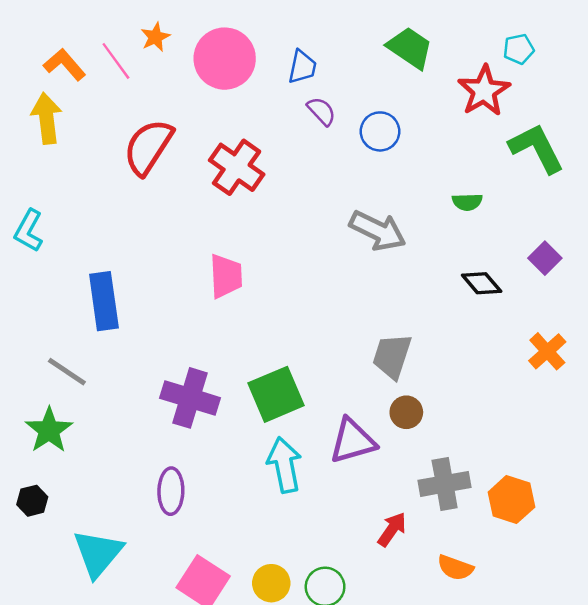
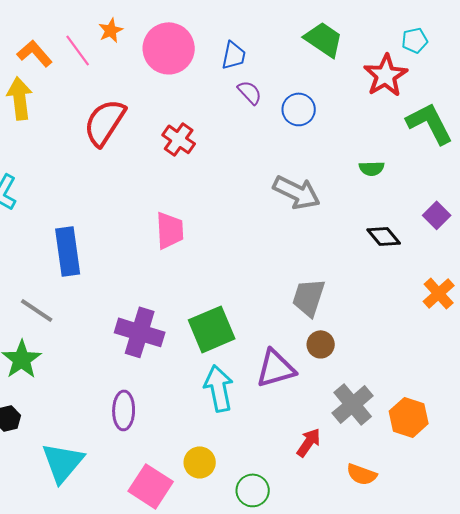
red cross: (237, 167) -> (179, 139), size x0.7
gray cross: (445, 484) -> (353, 404), turned -30
yellow circle: (271, 583) -> (200, 462), moved

